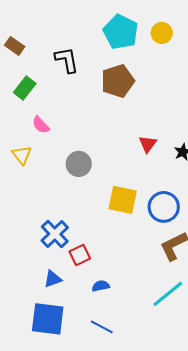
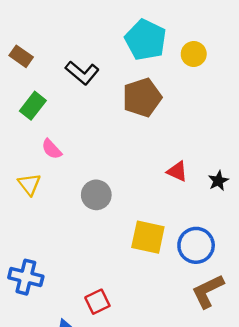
yellow circle: (162, 33) -> (194, 54), moved
black L-shape: (67, 60) -> (82, 73), turned 140
red triangle: (148, 144) -> (177, 171), turned -42
blue cross: (55, 234) -> (26, 277), moved, turned -32

